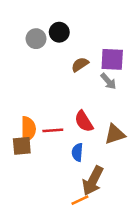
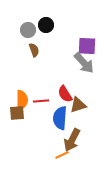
brown semicircle: (80, 64) -> (34, 50), moved, turned 104
gray arrow: (108, 81) -> (84, 63), size x1.6
brown triangle: (115, 134) -> (78, 105), moved
blue semicircle: (77, 152) -> (60, 118), size x1.6

